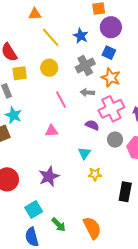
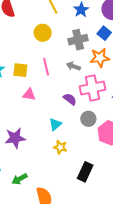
yellow square: (20, 73) -> (20, 70), moved
orange star: (111, 78) -> (100, 58), turned 30
green arrow: (59, 225) -> (20, 179), moved, turned 91

